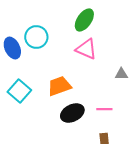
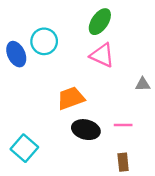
cyan square: (19, 91) -> (24, 148), moved
black ellipse: (72, 113) -> (86, 130), turned 40

